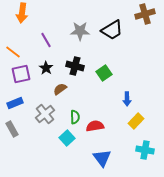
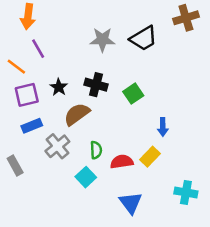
purple line: (46, 40) -> (38, 49), moved
brown semicircle: (60, 89) -> (77, 114), size x1.5
blue rectangle: (15, 103) -> (32, 126), moved
yellow rectangle: (136, 121) -> (150, 157), moved

